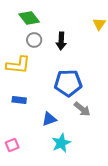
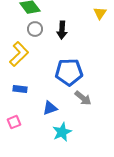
yellow L-shape: (18, 65) -> (19, 54), turned -50
pink square: (12, 145) -> (14, 122), moved

